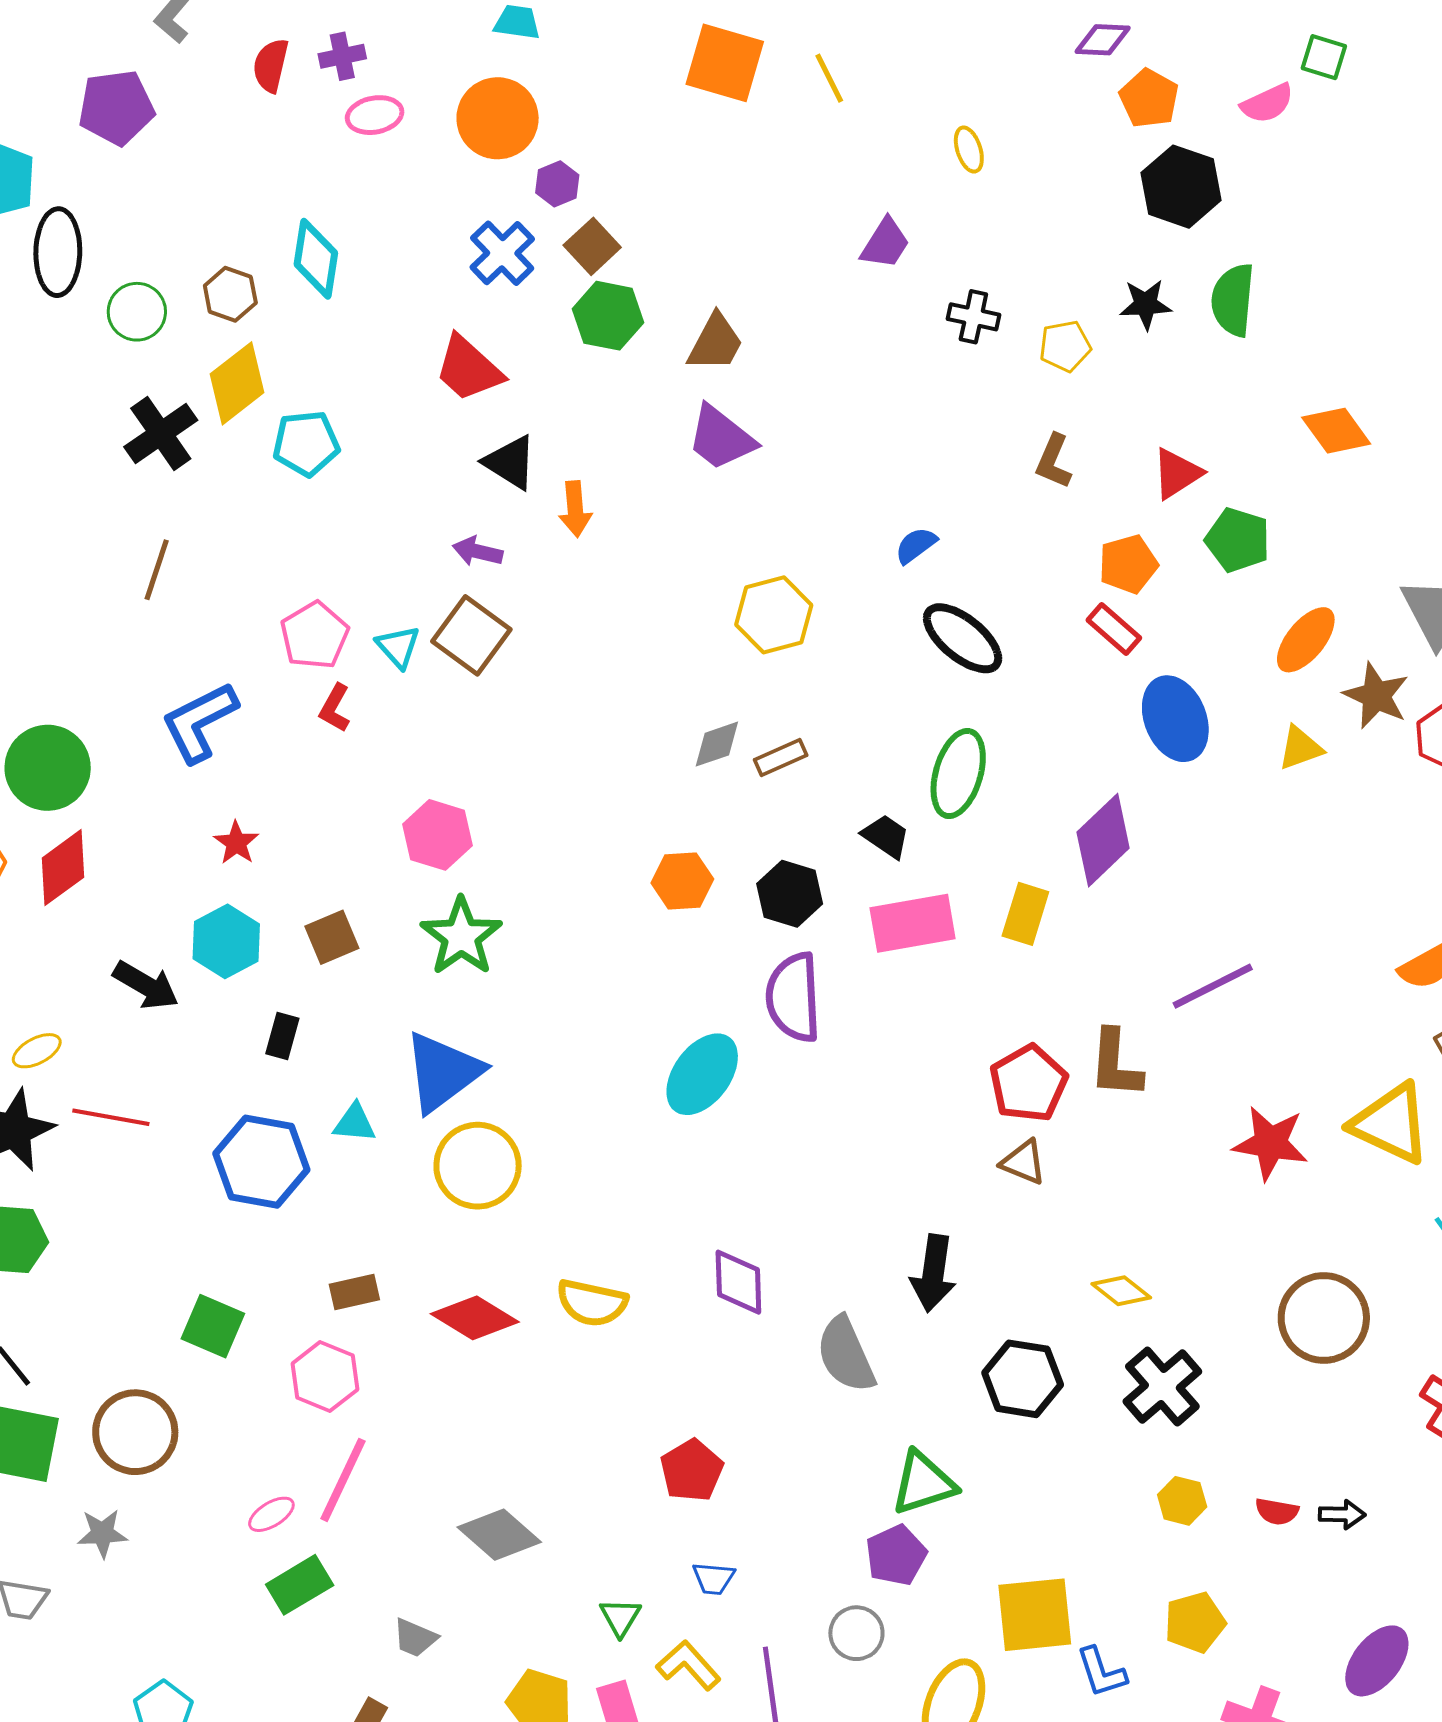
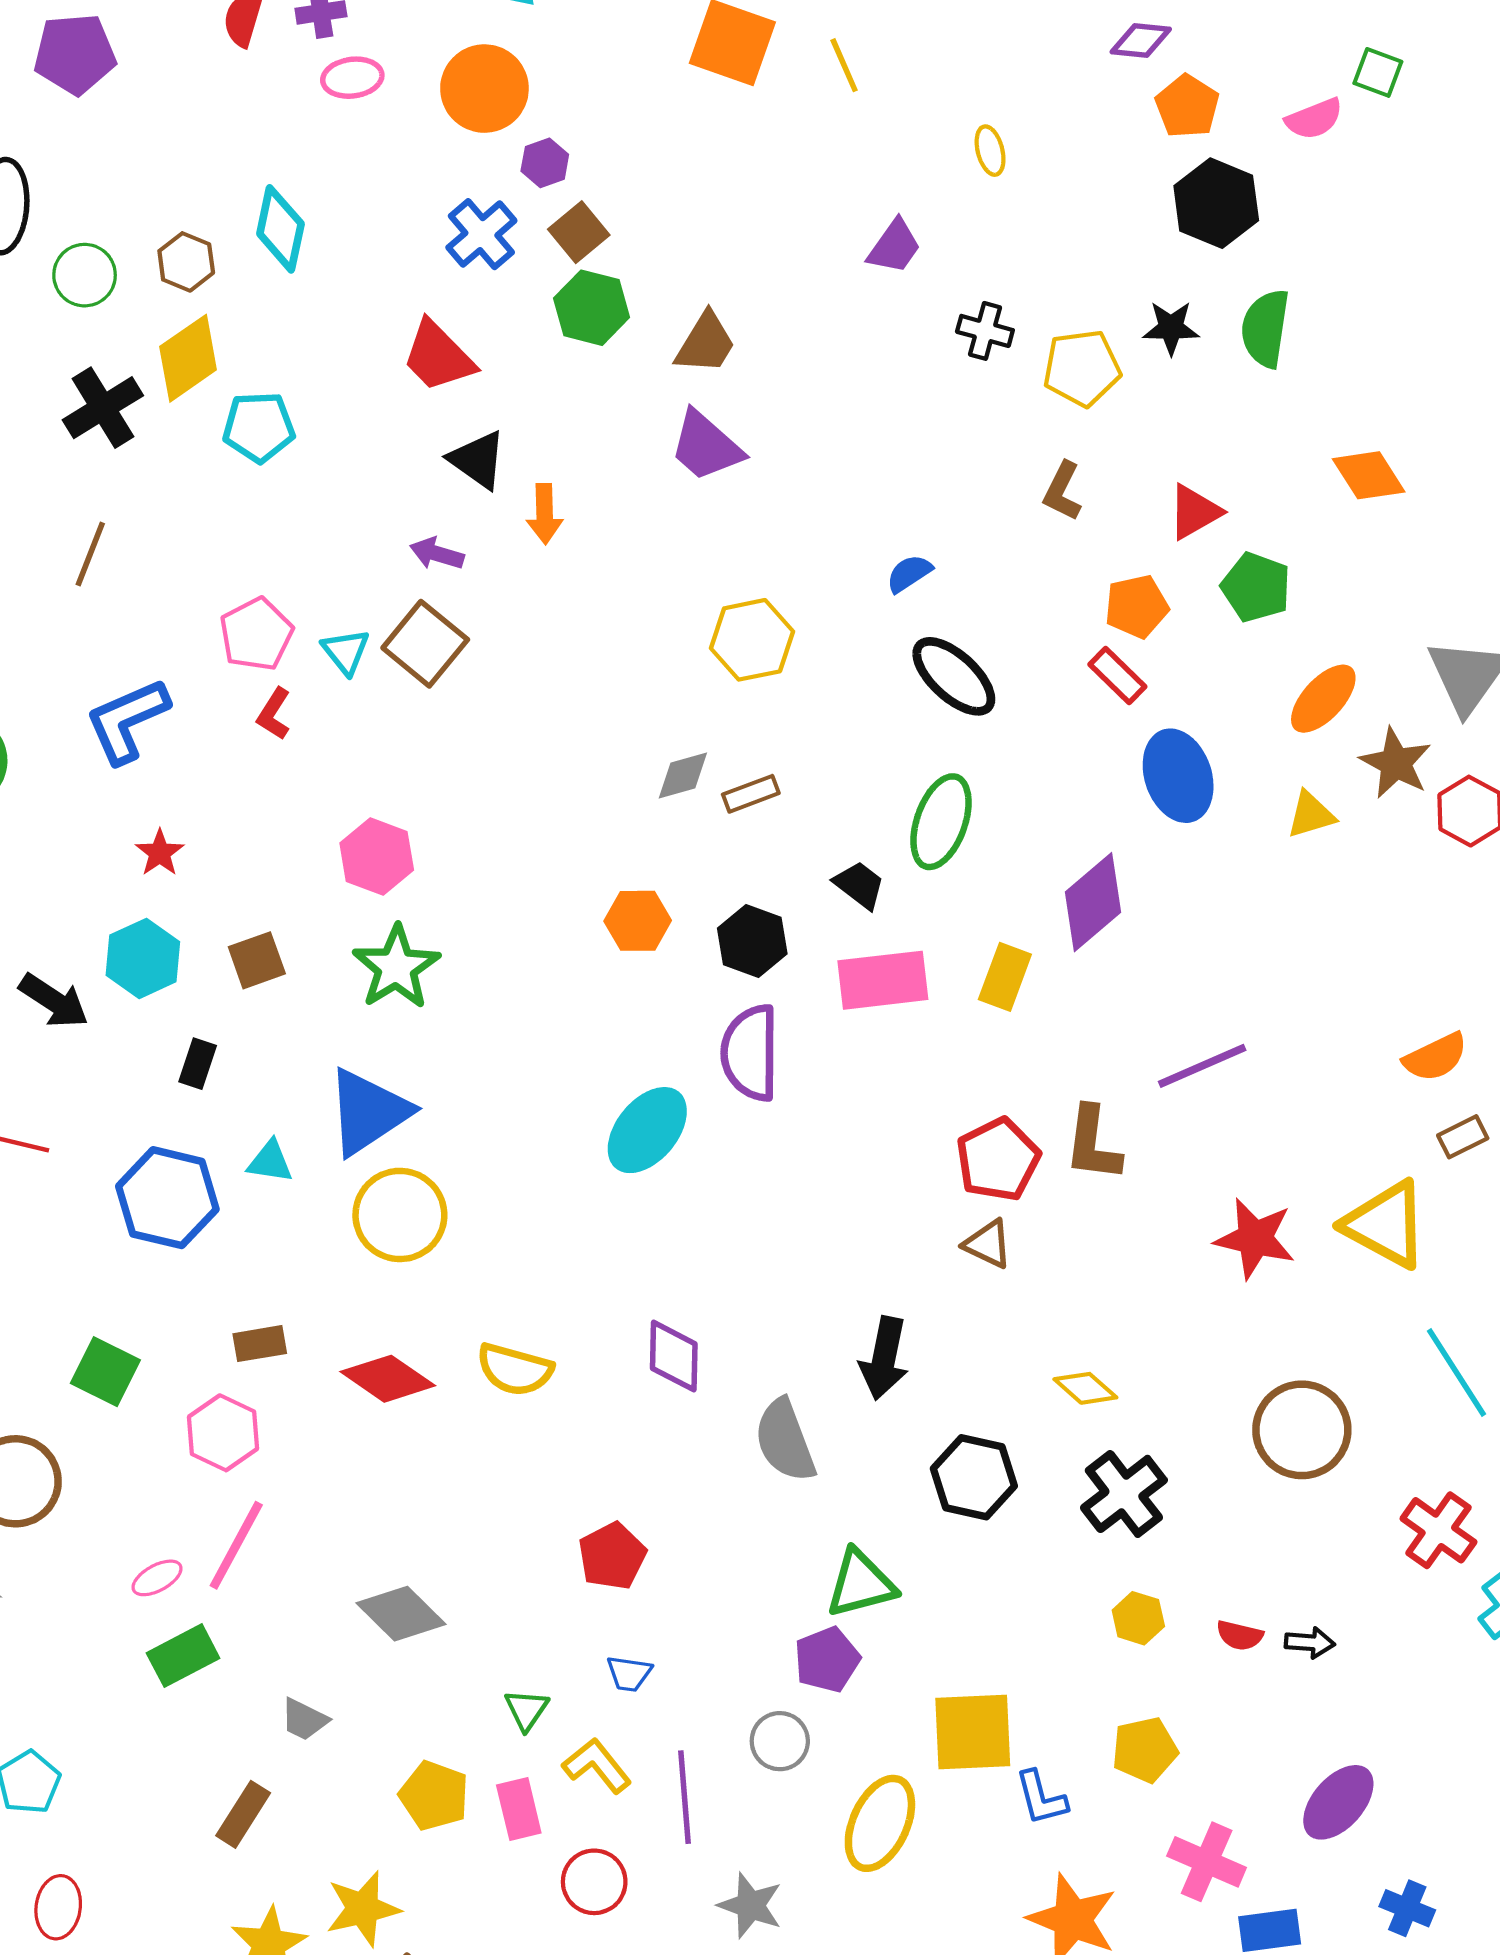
yellow pentagon: (1065, 346) -> (1082, 368), size x1.4

